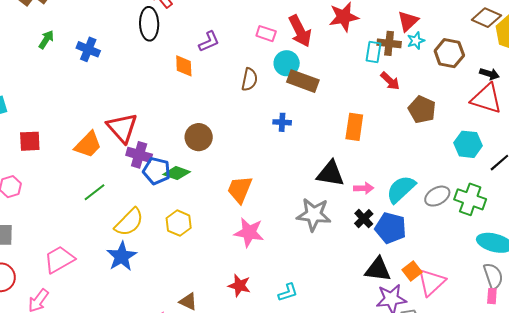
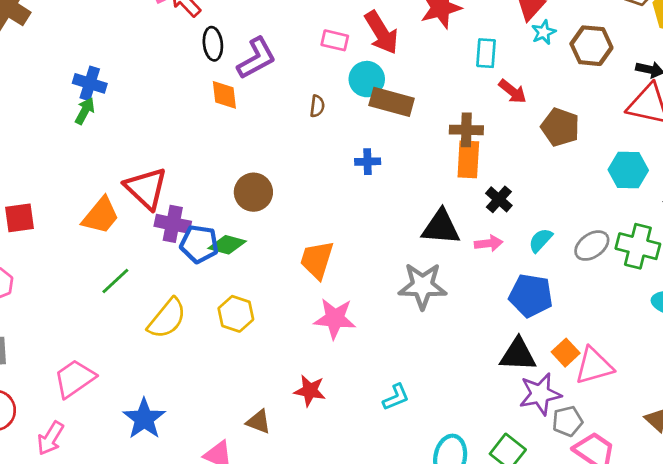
black ellipse: (149, 24) -> (213, 44), moved, size x0.7
green arrow: (46, 40) -> (85, 111), moved
purple L-shape: (209, 42) -> (257, 58), size x1.4
brown cross: (389, 43) -> (466, 130), moved
brown semicircle: (249, 80) -> (317, 106), size x0.7
cyan semicircle: (401, 189) -> (541, 240), size x0.6
black cross: (364, 219) -> (499, 199), moved
blue star: (122, 256) -> (144, 419), moved
pink triangle: (431, 282) -> (594, 366), turned 32
red star: (239, 286) -> (310, 391), moved

